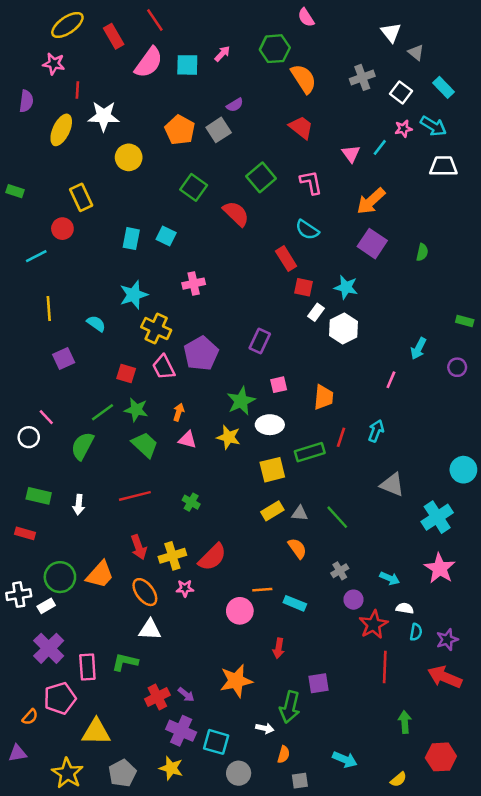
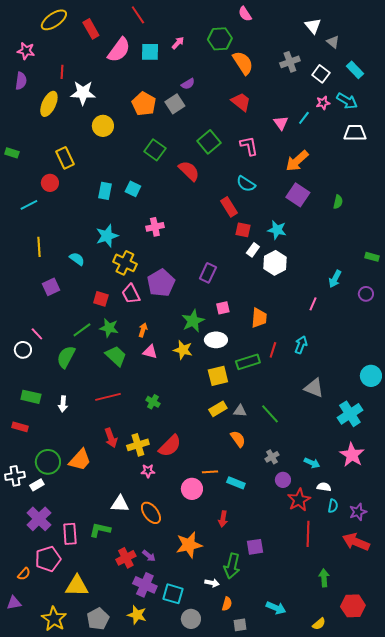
red line: (155, 20) -> (138, 15), moved
pink star: (54, 64) -> (26, 51), moved
orange ellipse: (145, 592) -> (151, 513), moved

